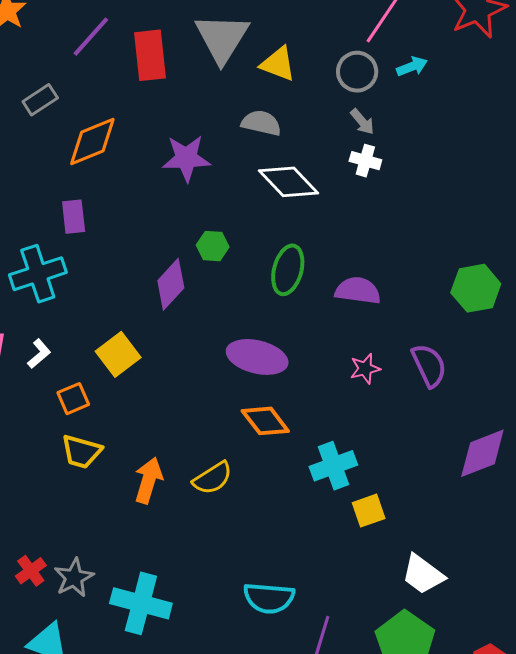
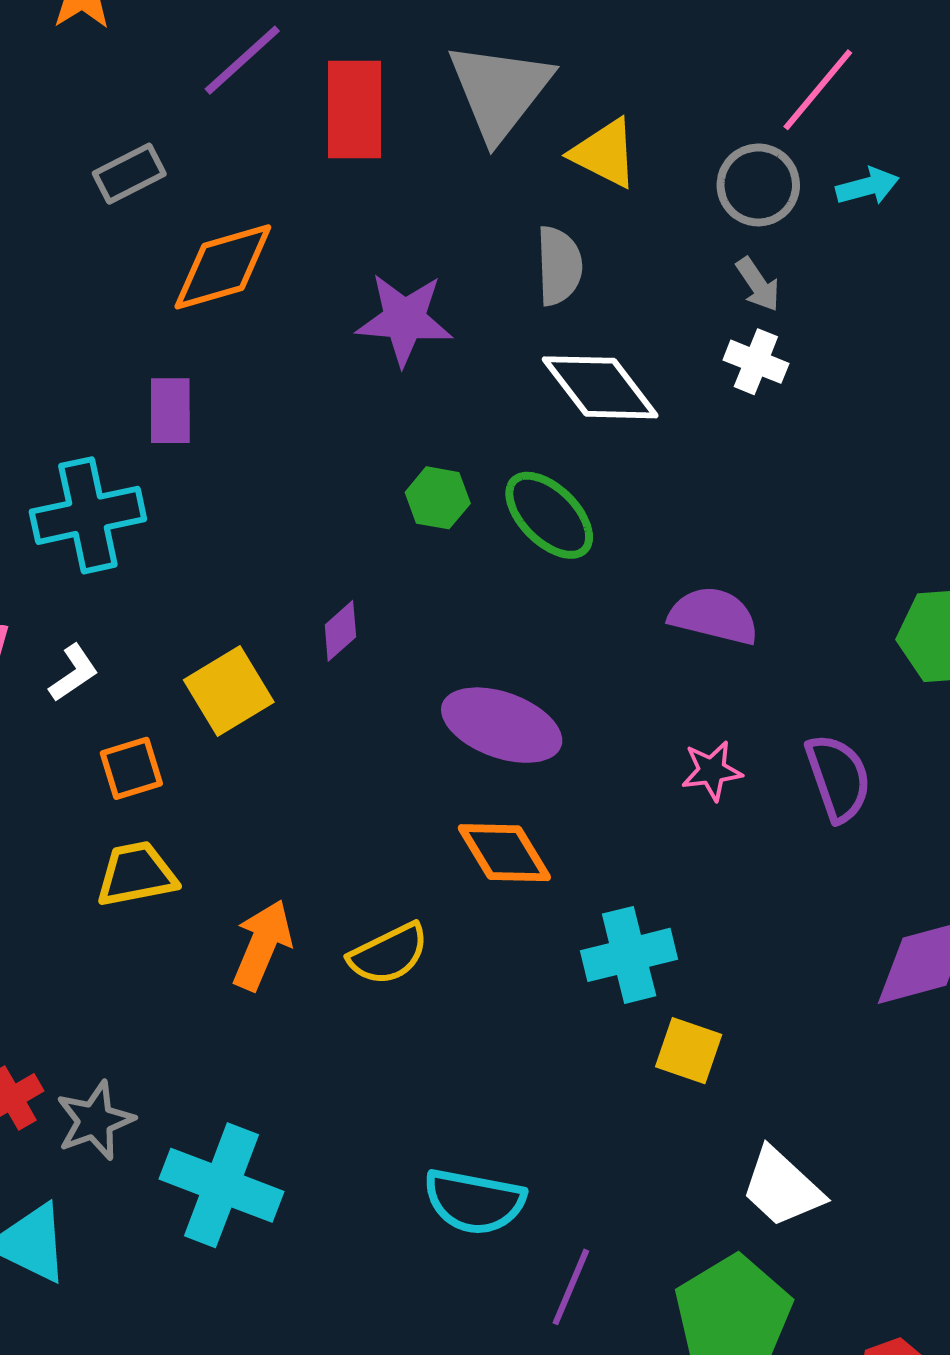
gray semicircle: (261, 123) -> (559, 266), turned 69
green ellipse: (288, 270) -> (549, 515), moved, turned -66
purple diamond: (171, 284) -> (340, 631), moved, size x0.6
yellow trapezoid: (81, 452) -> (136, 874), turned 147
yellow square: (369, 511) -> (689, 1051), turned 32

